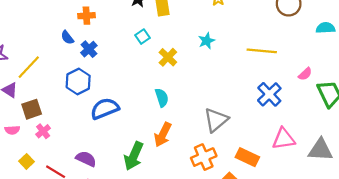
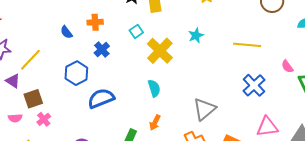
orange cross: (86, 16) -> (95, 22), moved
blue cross: (89, 49) -> (102, 49), moved
yellow cross: (168, 57) -> (160, 51), size x1.5
pink semicircle: (305, 74) -> (287, 66), turned 96
orange arrow: (163, 135) -> (155, 123), size x0.7

